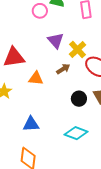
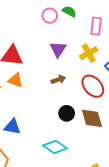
yellow cross: (77, 50) -> (89, 53), moved
orange triangle: (36, 78) -> (16, 80), moved

